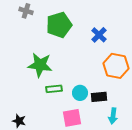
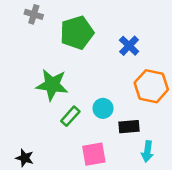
green rectangle: (54, 89) -> (70, 116), turned -42
cyan circle: (80, 93) -> (103, 108), moved

